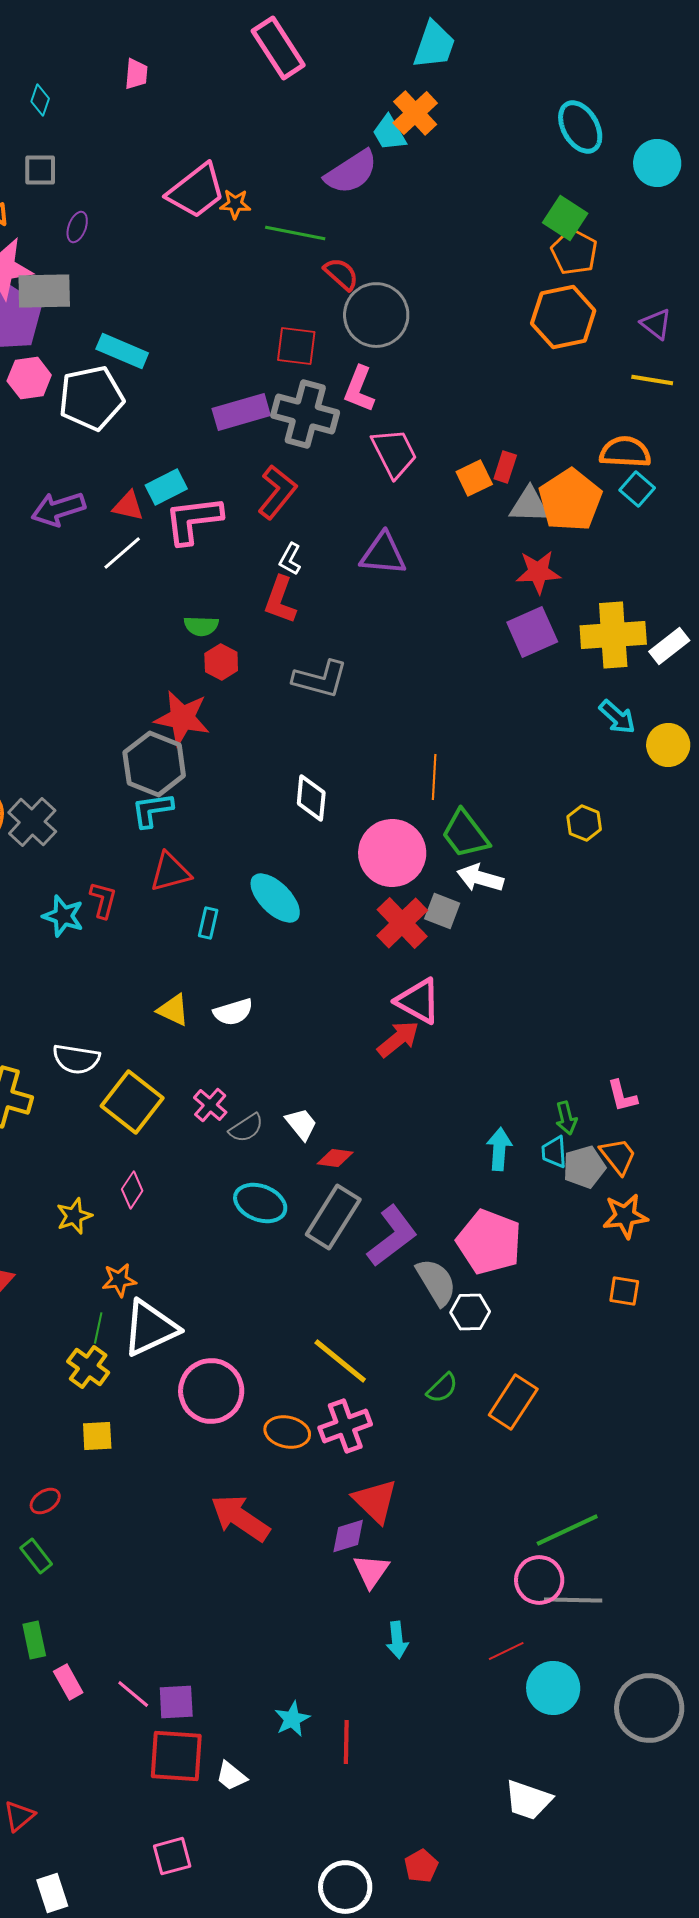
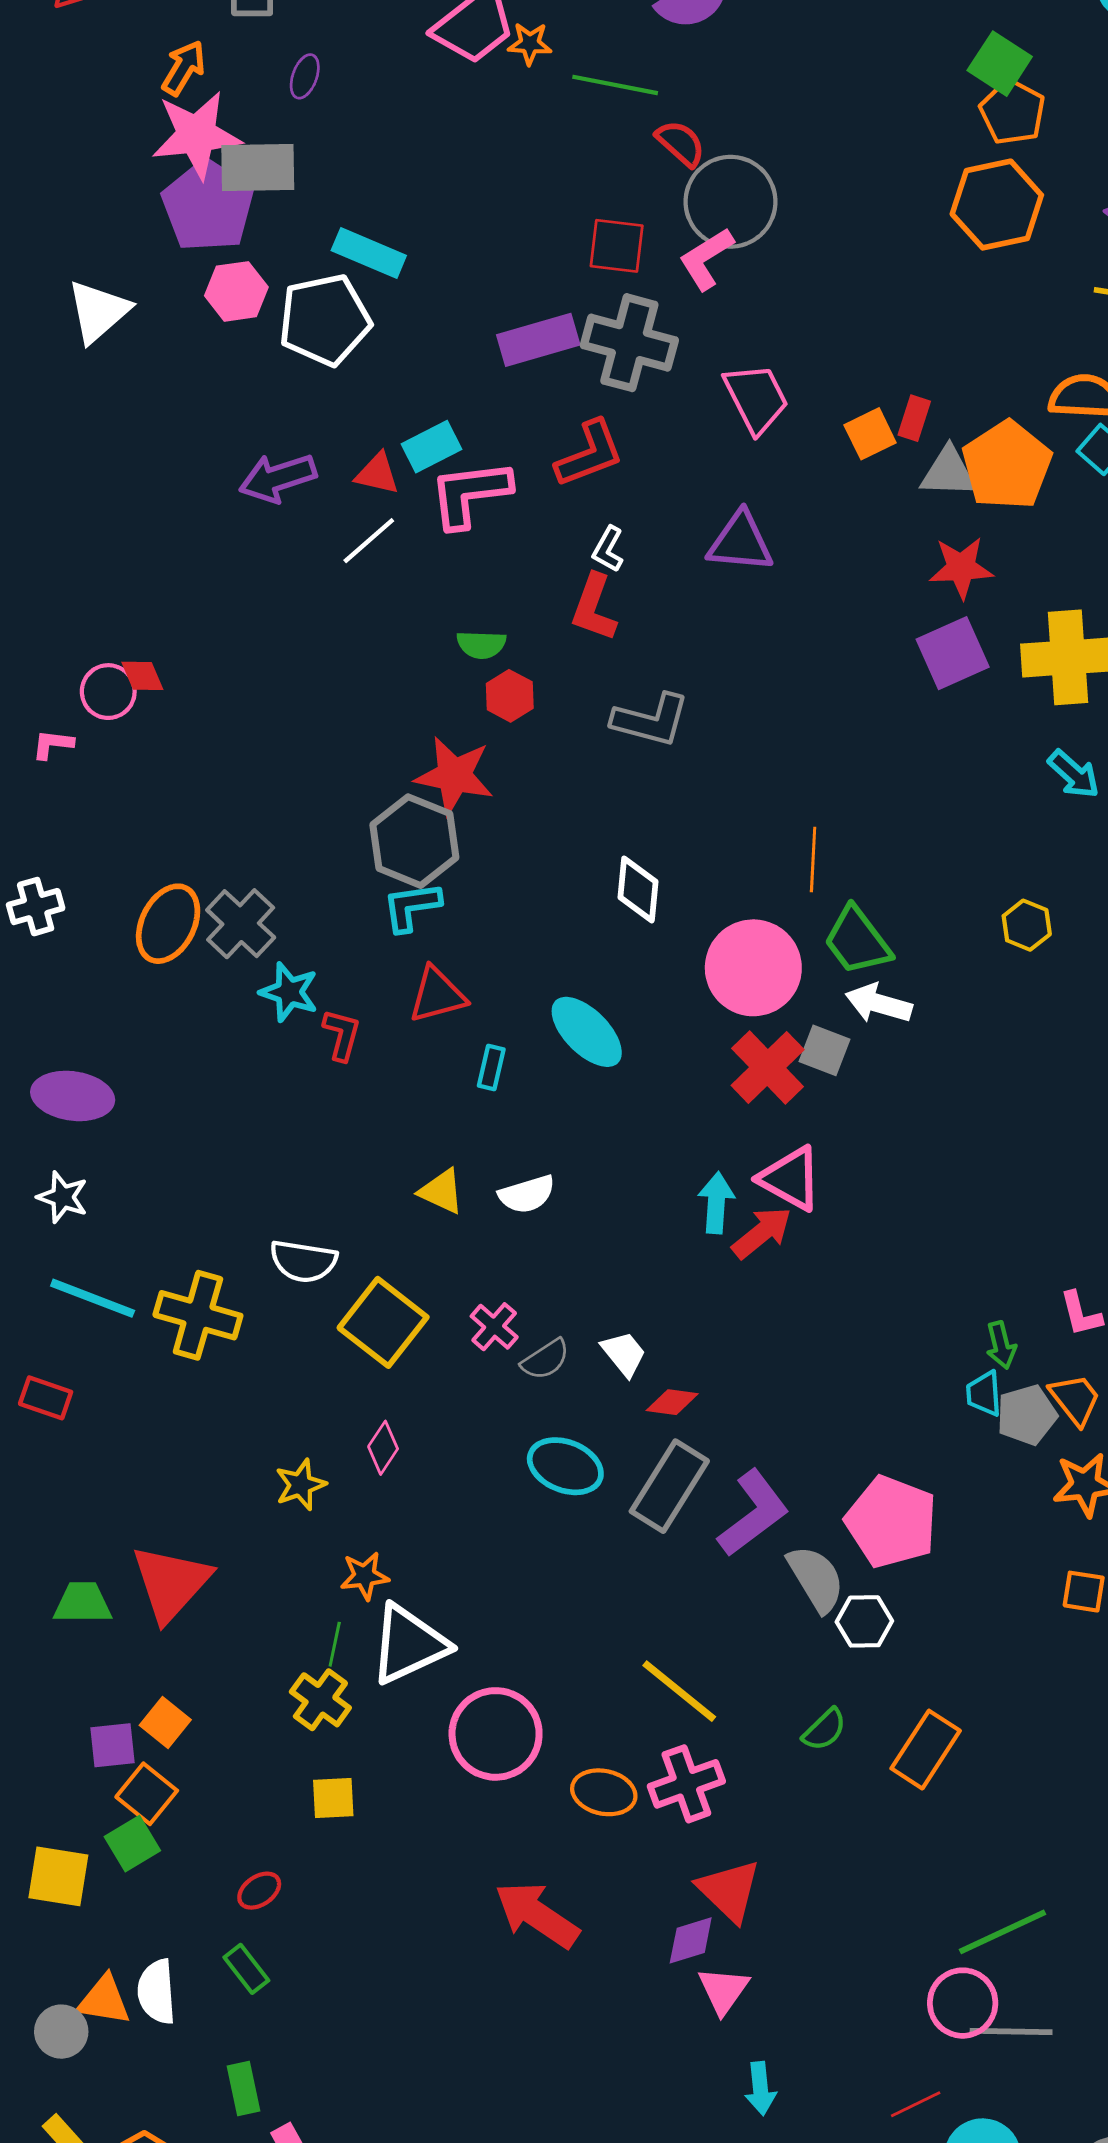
pink L-shape: (359, 389) -> (706, 259), moved, turned 36
red L-shape: (277, 492) -> (590, 454), turned 30
cyan star: (63, 916) -> (289, 992), moved
cyan arrow: (499, 1149) -> (716, 1203), moved

